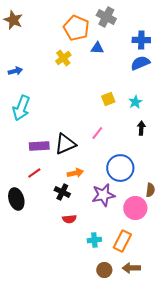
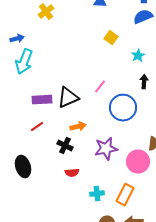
yellow cross: (63, 58) -> (46, 12), moved
blue arrow: (15, 71) -> (17, 39), moved
yellow square: (108, 99) -> (111, 38), moved, turned -32
blue circle: (120, 168) -> (123, 108), moved
black ellipse: (16, 199) -> (23, 167), moved

